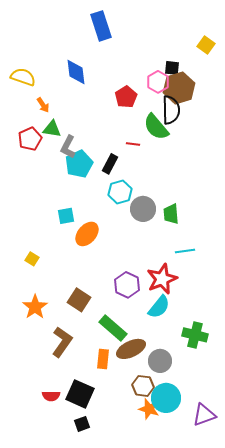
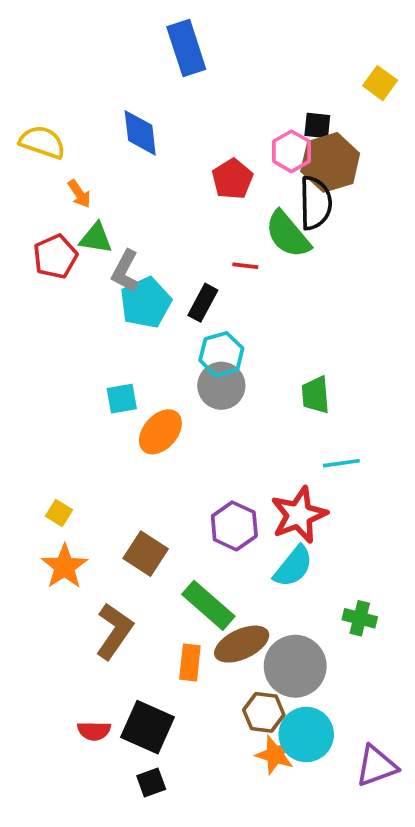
gray circle: (143, 209) -> (221, 386), moved
yellow square: (32, 259) -> (59, 513), moved
green cross: (195, 335) -> (360, 618), size x0.7
gray circle: (160, 361) -> (295, 666), size x1.4

